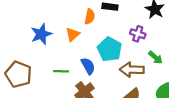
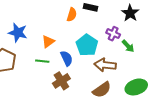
blue star: (41, 34) -> (18, 33), moved, turned 30
orange triangle: (73, 34) -> (48, 42), moved
green arrow: (155, 58) -> (128, 46), moved

